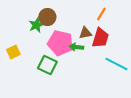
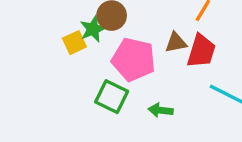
green arrow: (76, 47) -> (161, 110), moved
yellow square: (13, 52) -> (74, 43), moved

